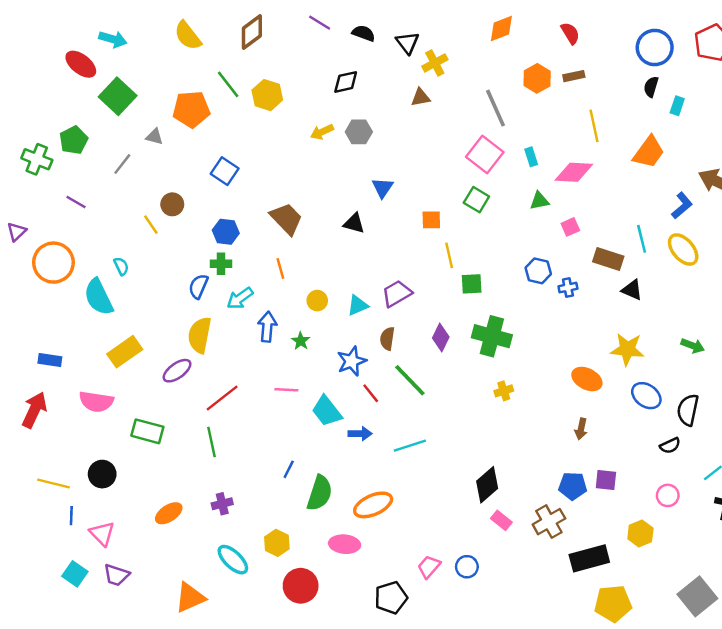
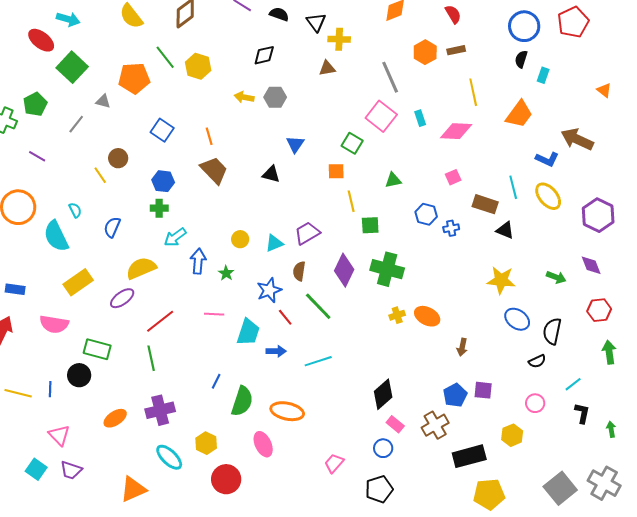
yellow cross: (435, 63) -> (339, 39), turned 30
yellow arrow: (322, 132) -> (244, 97), turned 36
green square: (476, 200) -> (352, 143), moved
green triangle: (539, 201) -> (393, 180), moved
blue L-shape: (682, 206) -> (547, 159), turned 65
orange line: (280, 269) -> (209, 136), moved
blue semicircle: (198, 286) -> (112, 227), moved
yellow semicircle: (200, 335) -> (141, 268), turned 56
purple diamond: (441, 337) -> (344, 270), size x1.4
orange ellipse: (587, 379) -> (427, 316), moved
cyan trapezoid: (327, 411) -> (248, 332), turned -124
black circle: (102, 474) -> (79, 375), moved
blue pentagon: (573, 486) -> (455, 395), turned -30
purple cross: (222, 504) -> (160, 410), size x1.6
orange ellipse: (373, 505) -> (287, 411), turned 36
blue line: (71, 516) -> (50, 389), moved
pink ellipse: (345, 544) -> (263, 444), turned 60
blue circle: (467, 567) -> (383, 448), moved
black pentagon: (391, 598) -> (379, 489), moved

